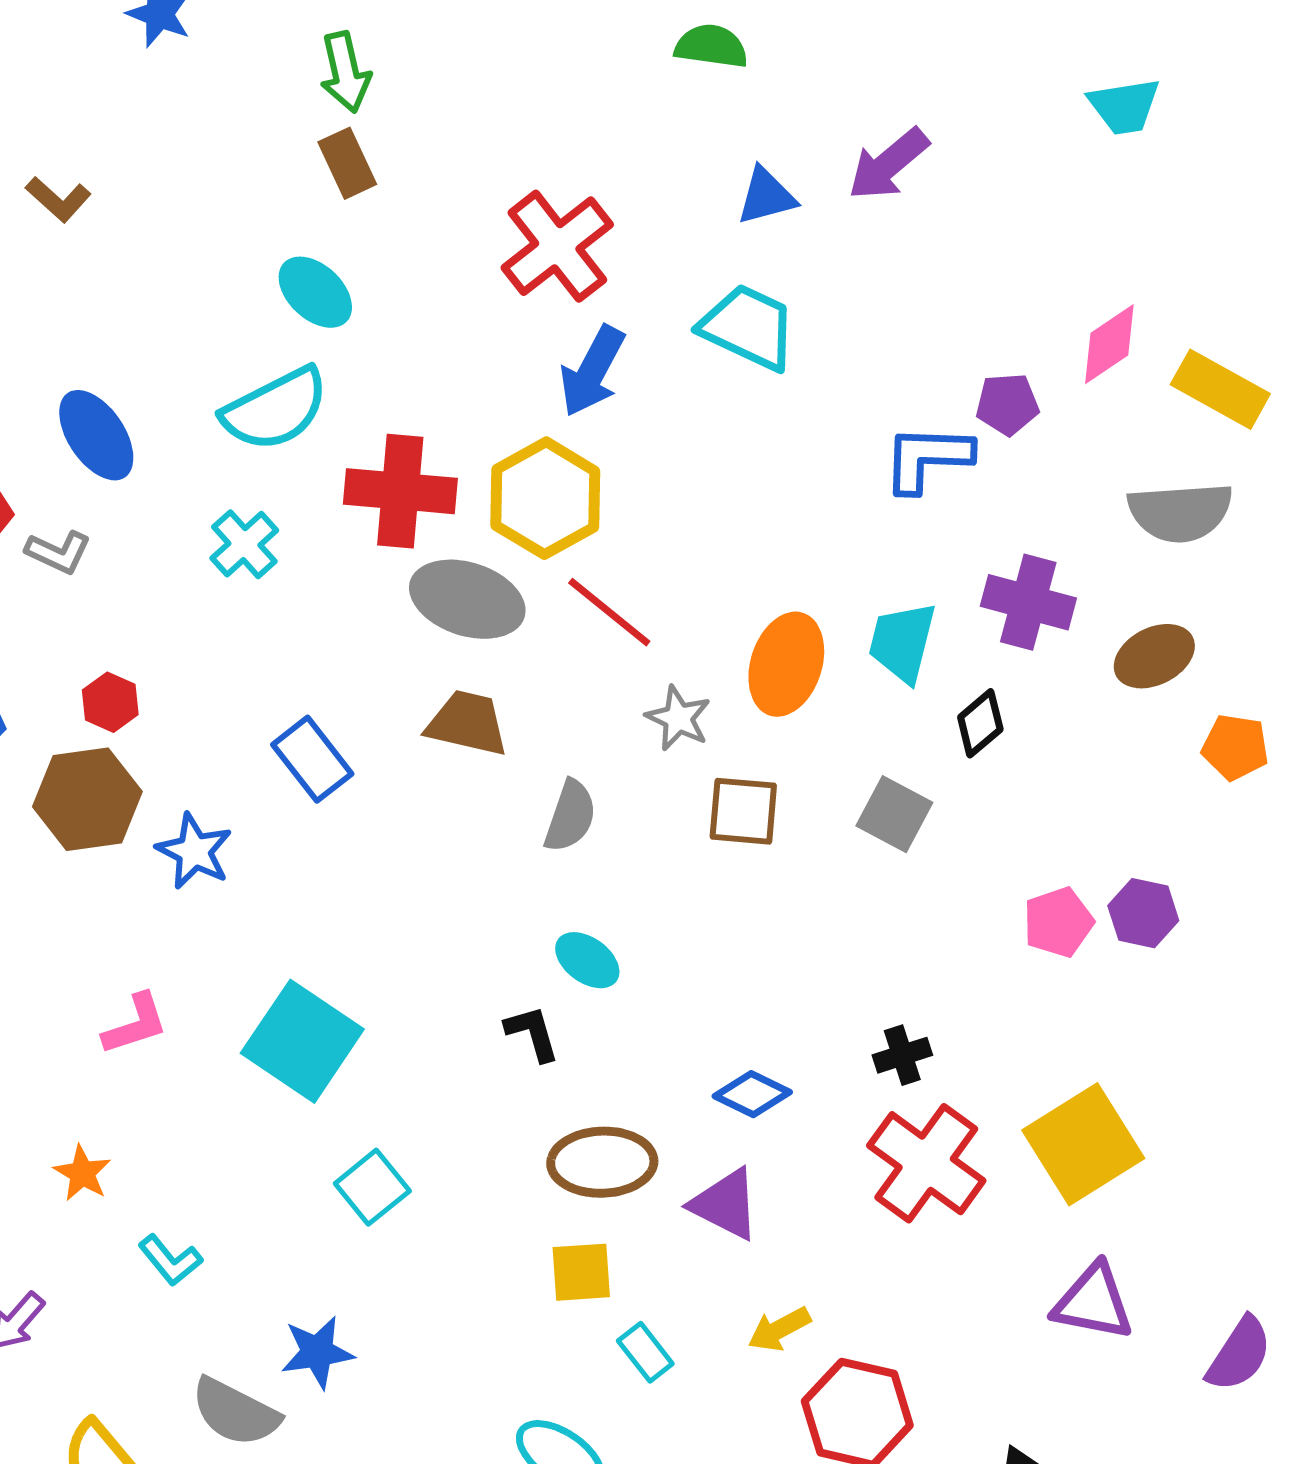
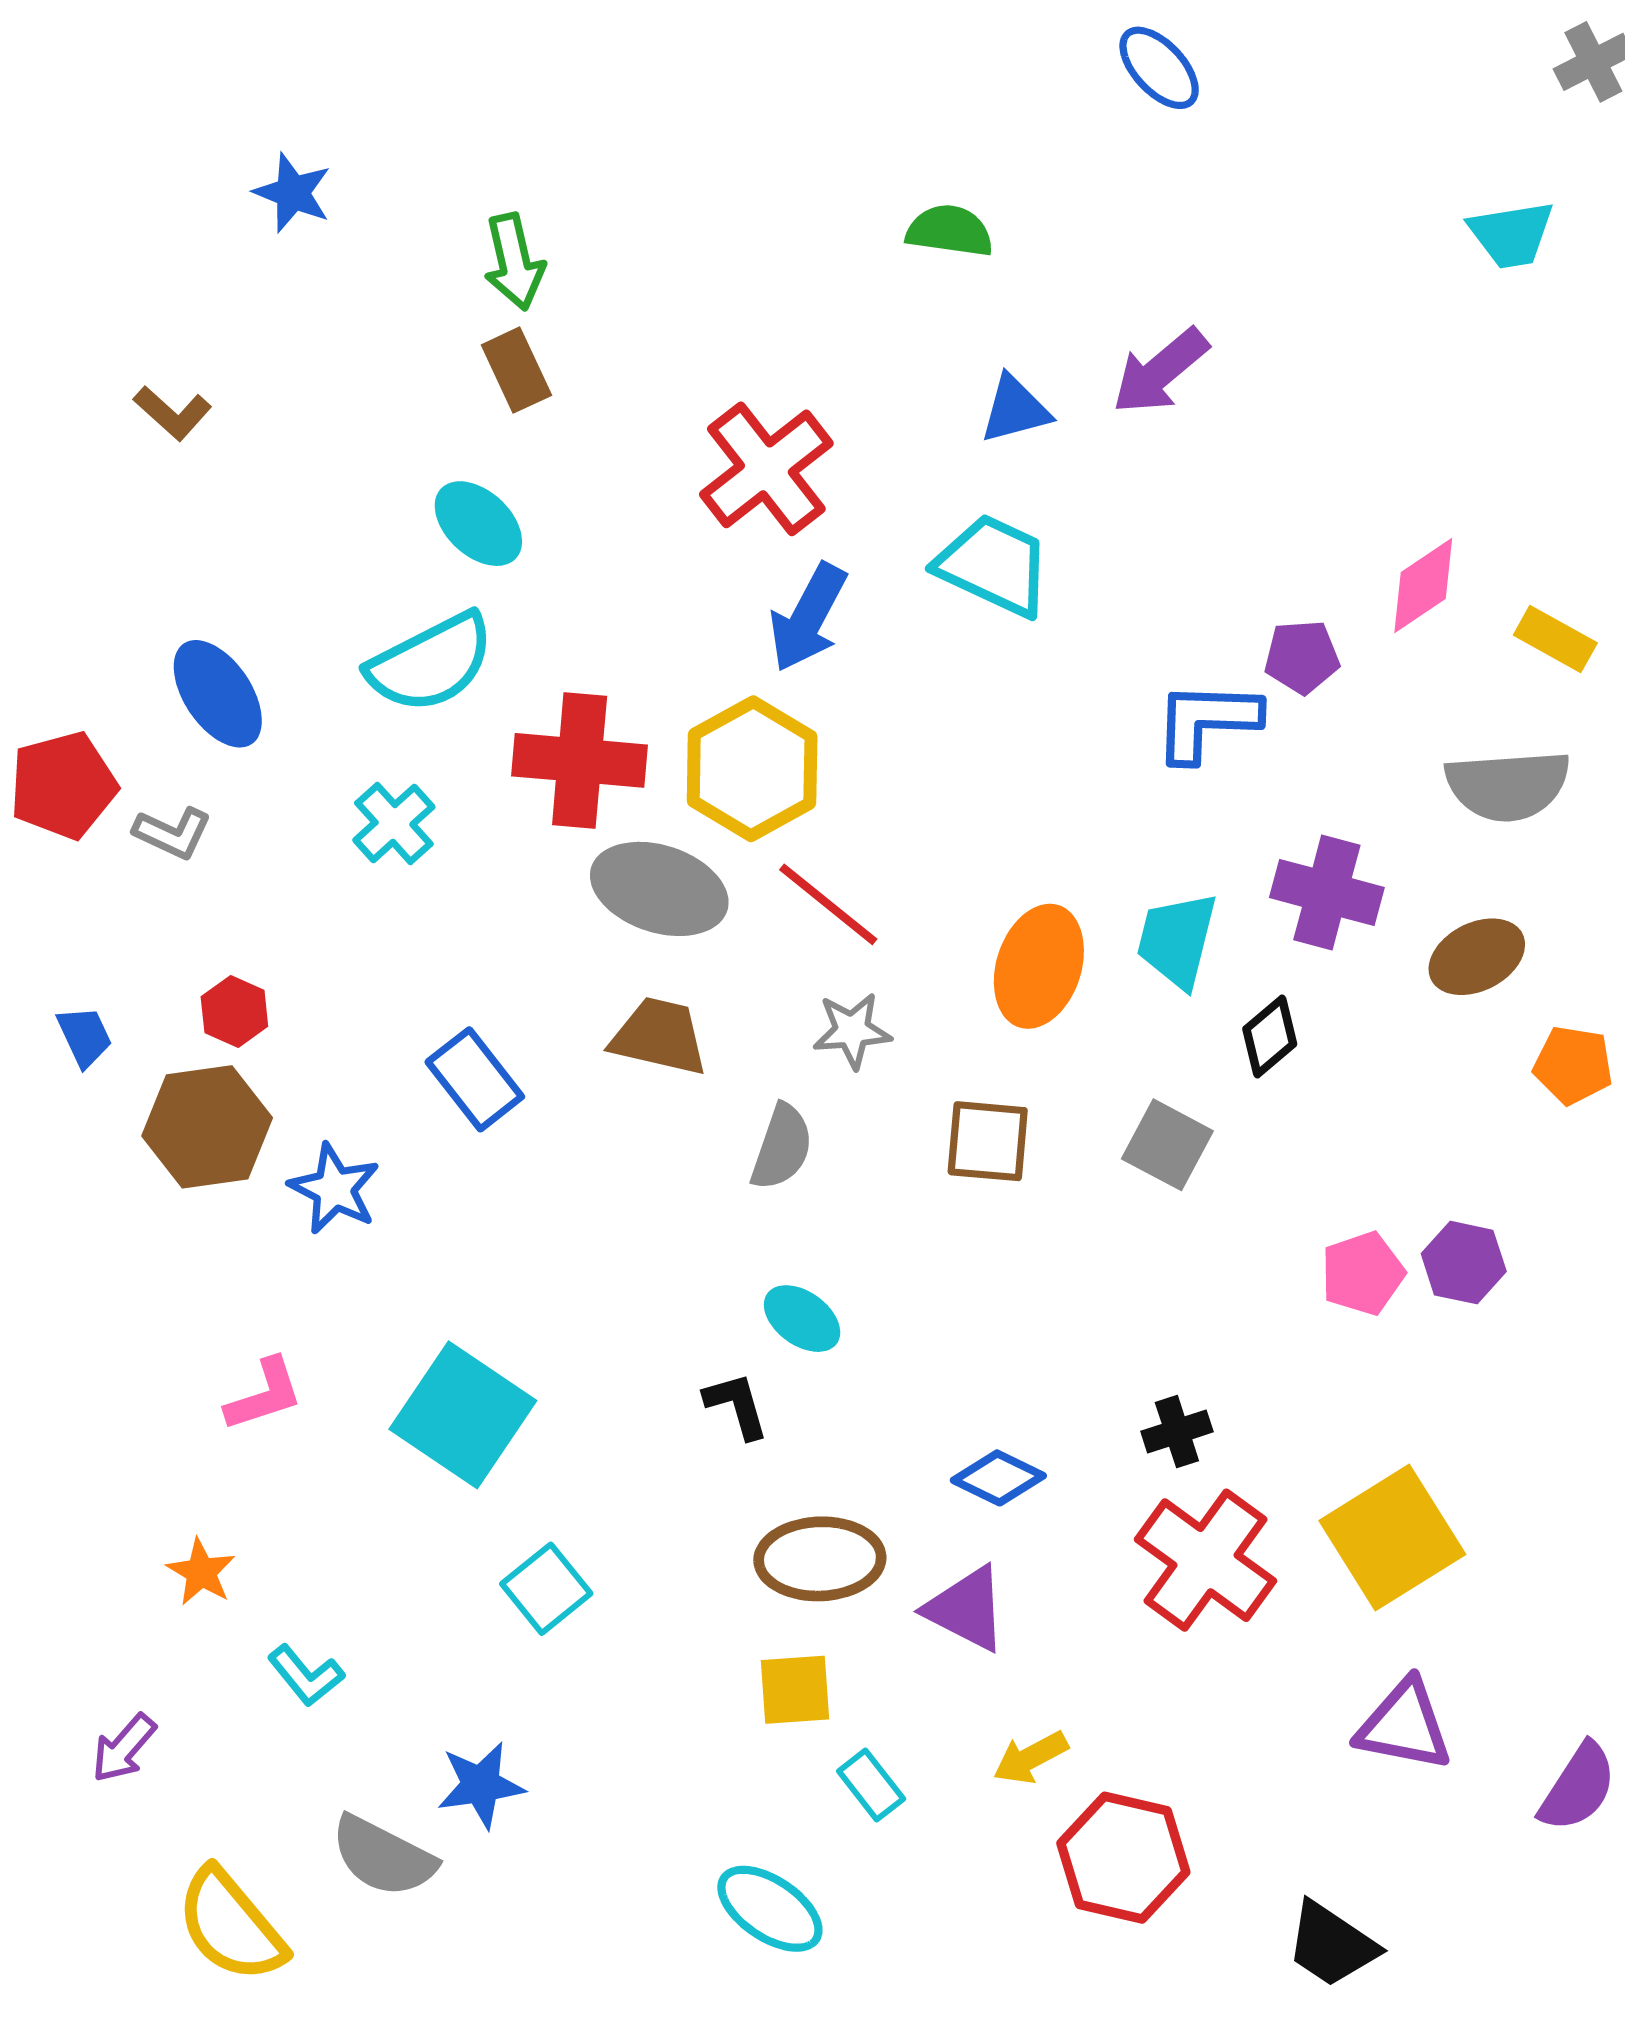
cyan trapezoid: (1124, 106) -> (1511, 234), moved
yellow rectangle: (1220, 389) -> (1555, 639), size x0.7
gray star: (678, 718) -> (852, 1031), moved, turned -30

